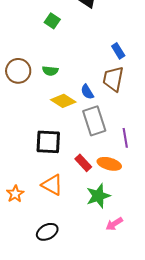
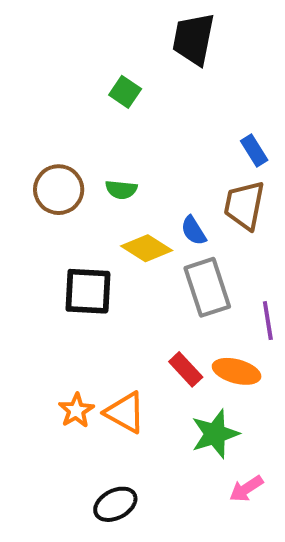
black square: (48, 142) -> (88, 291), moved
orange star: (15, 194) -> (76, 410), moved

